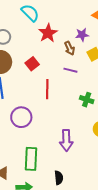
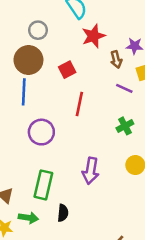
purple line: (70, 70) -> (124, 88), moved
green cross: (87, 100) -> (125, 126), turned 32
black semicircle: (59, 178) -> (63, 213), moved

